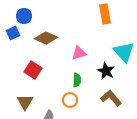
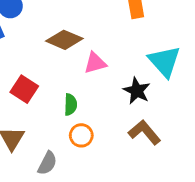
brown diamond: (46, 38) -> (64, 40), moved
green semicircle: (77, 80) -> (70, 105), moved

